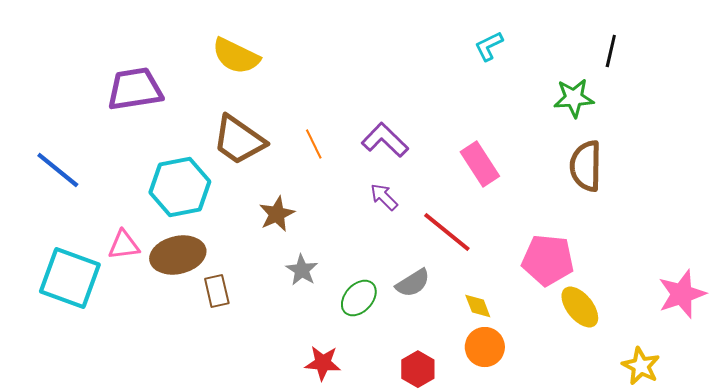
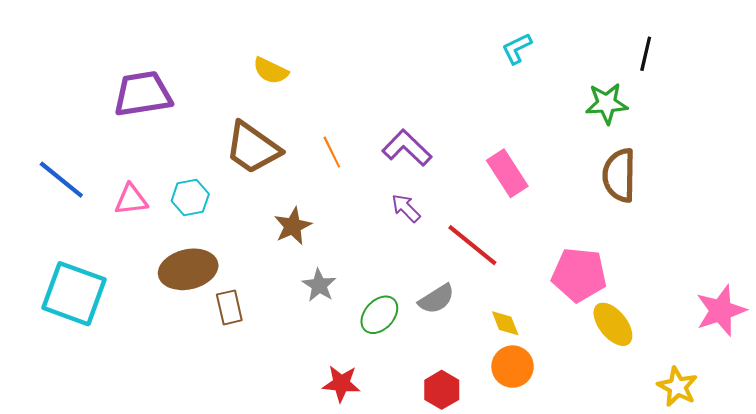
yellow semicircle: (236, 56) -> (271, 71), moved, size x0.7
cyan hexagon: (180, 187) -> (190, 197), size x0.6
pink triangle: (124, 245) -> (131, 200), moved

